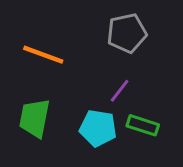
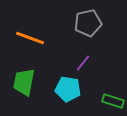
green rectangle: (143, 125) -> (113, 101), moved

